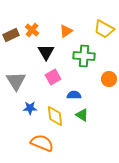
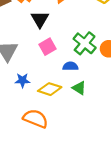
green cross: (84, 56) -> (85, 43), moved, turned 35
yellow diamond: (55, 116) -> (50, 89), turned -65

